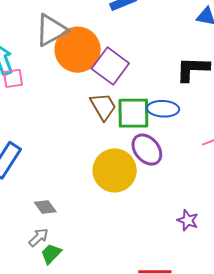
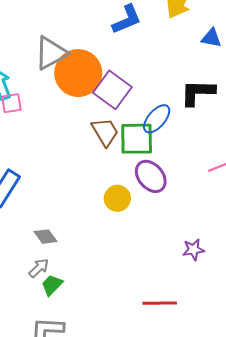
blue ellipse: (163, 109) -> (157, 119), moved, turned -52
yellow circle: (115, 170) -> (117, 198), size x0.6
purple star: (188, 220) -> (193, 250), turned -30

